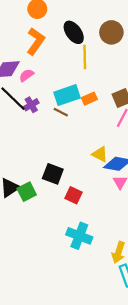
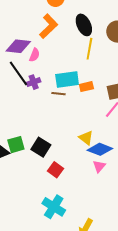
pink semicircle: (26, 75) -> (34, 55), turned 136
brown line: (61, 112) -> (59, 94), turned -32
green square: (27, 192) -> (16, 145), moved

